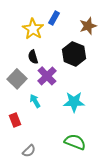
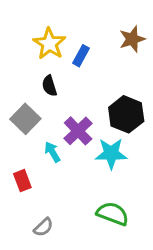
blue rectangle: (54, 18) -> (81, 56), moved
black hexagon: (74, 54) -> (126, 114), moved
purple cross: (47, 76) -> (78, 131), moved

